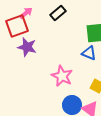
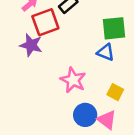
red square: (17, 26) -> (45, 22), moved

